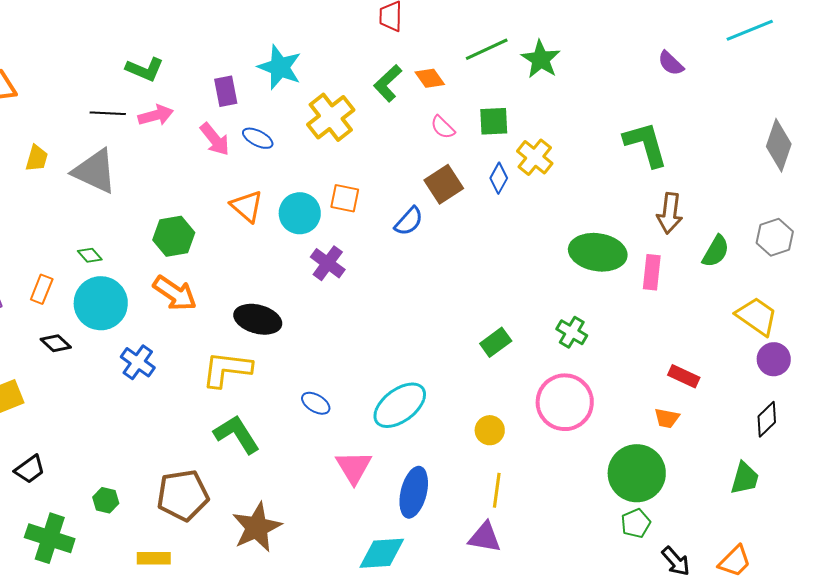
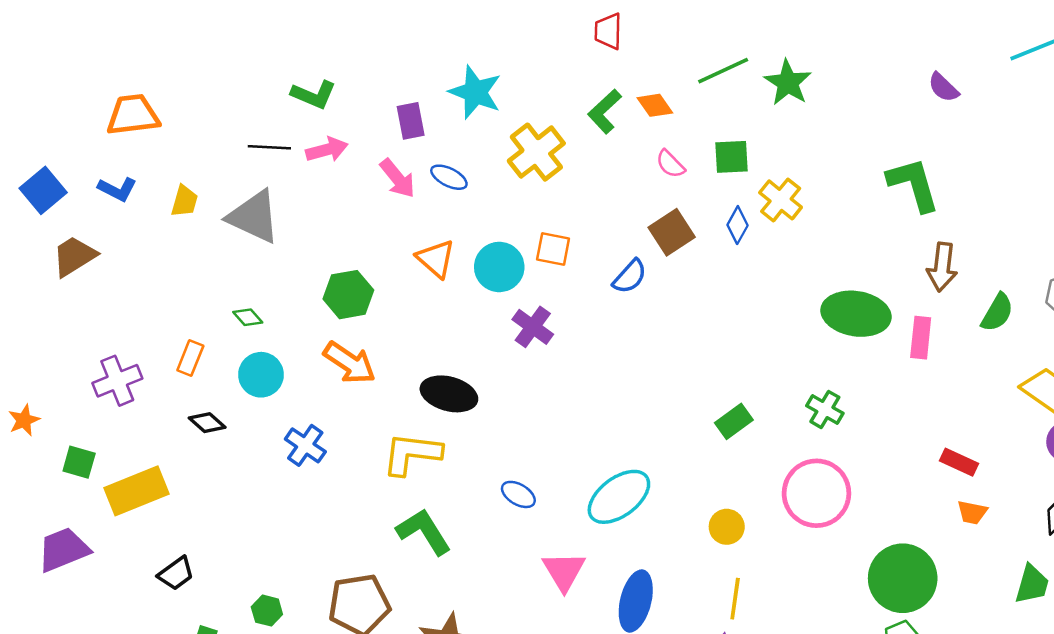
cyan circle: (101, 303) -> (261, 375), size x0.7
orange trapezoid: (667, 418) -> (972, 512), moved

